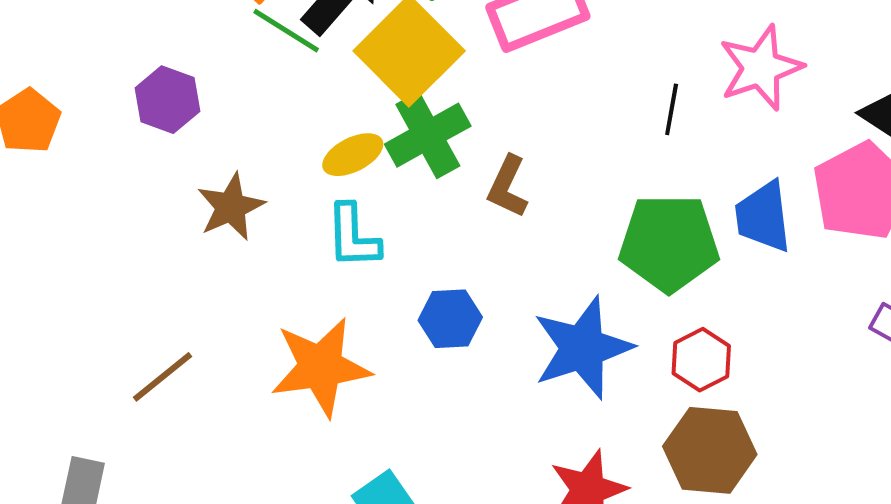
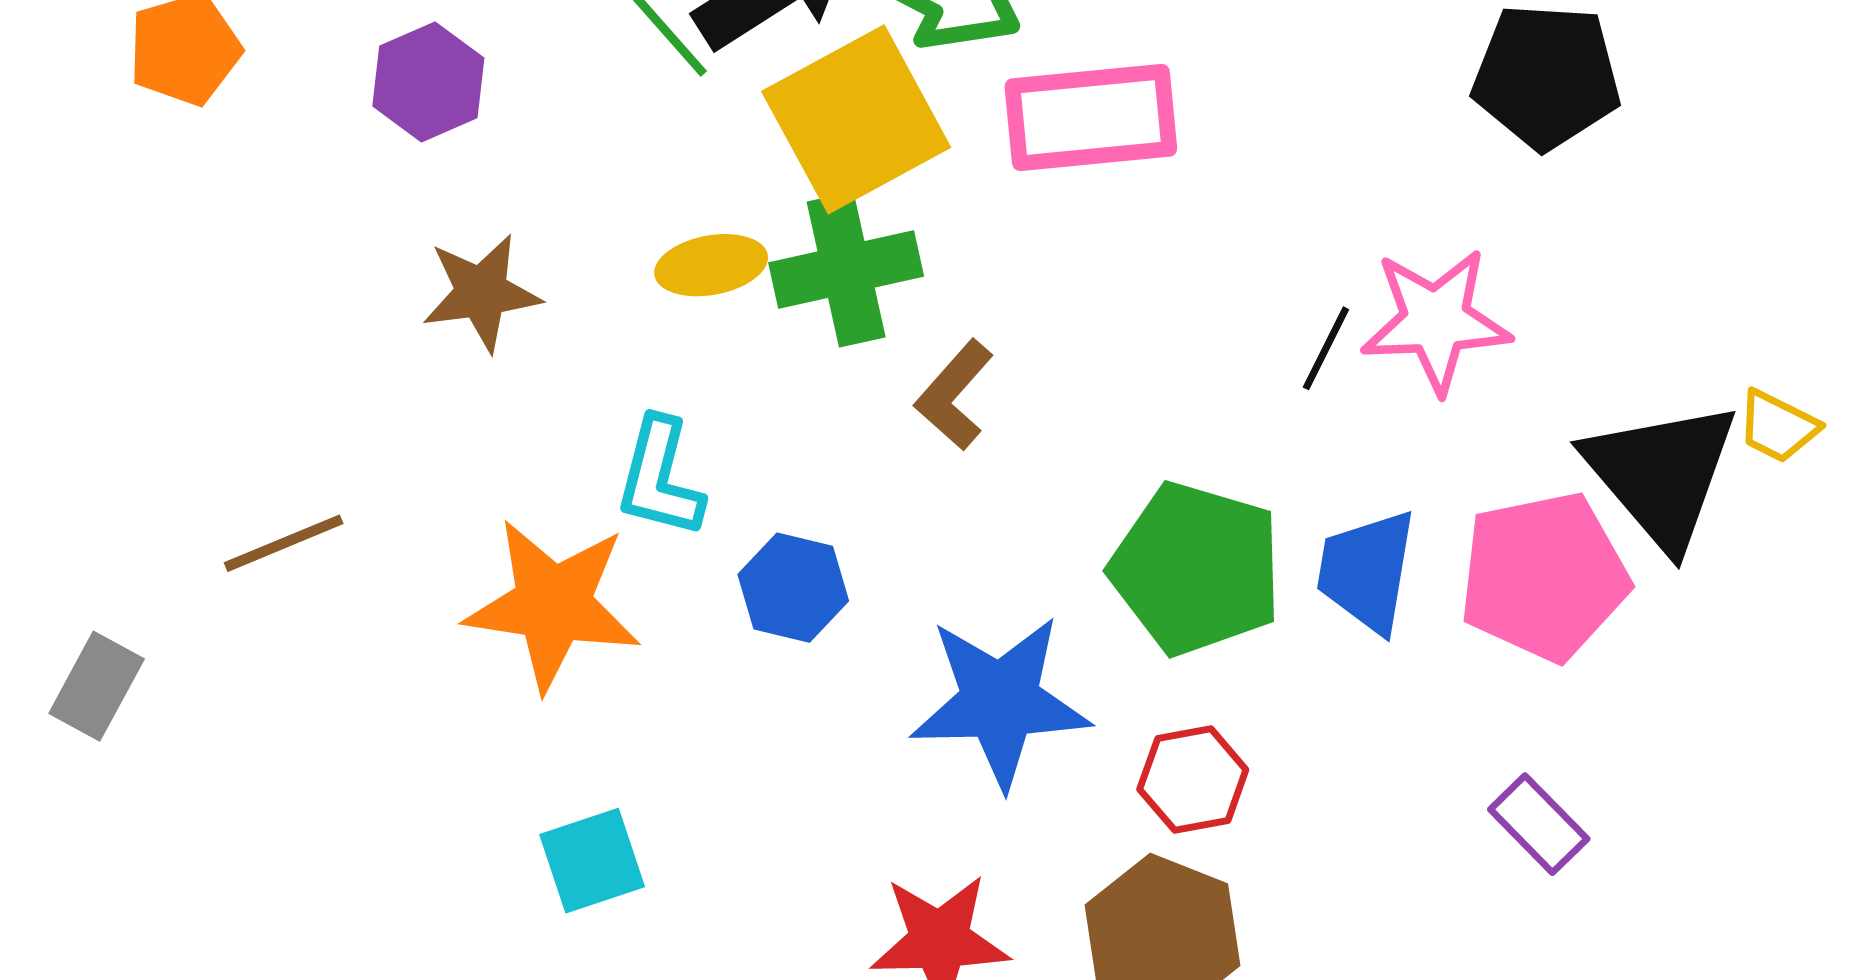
black line: (672, 109) -> (1326, 348), moved
cyan L-shape: (353, 236) -> (660, 478), moved

